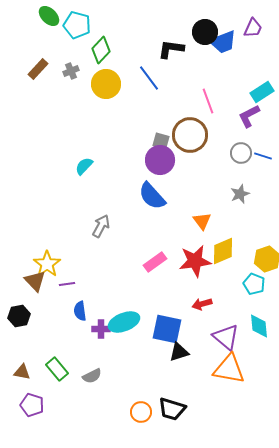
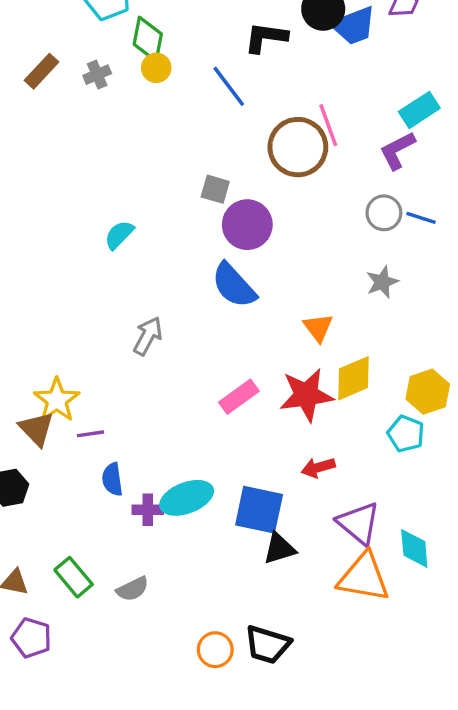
green diamond: (101, 50) -> (148, 39), turned -32
yellow circle: (106, 84) -> (156, 68), moved, size x0.6
brown circle: (190, 135) -> (298, 147), moved
gray square: (161, 141) -> (215, 189), moved
cyan diamond: (259, 326) -> (414, 548), moved

